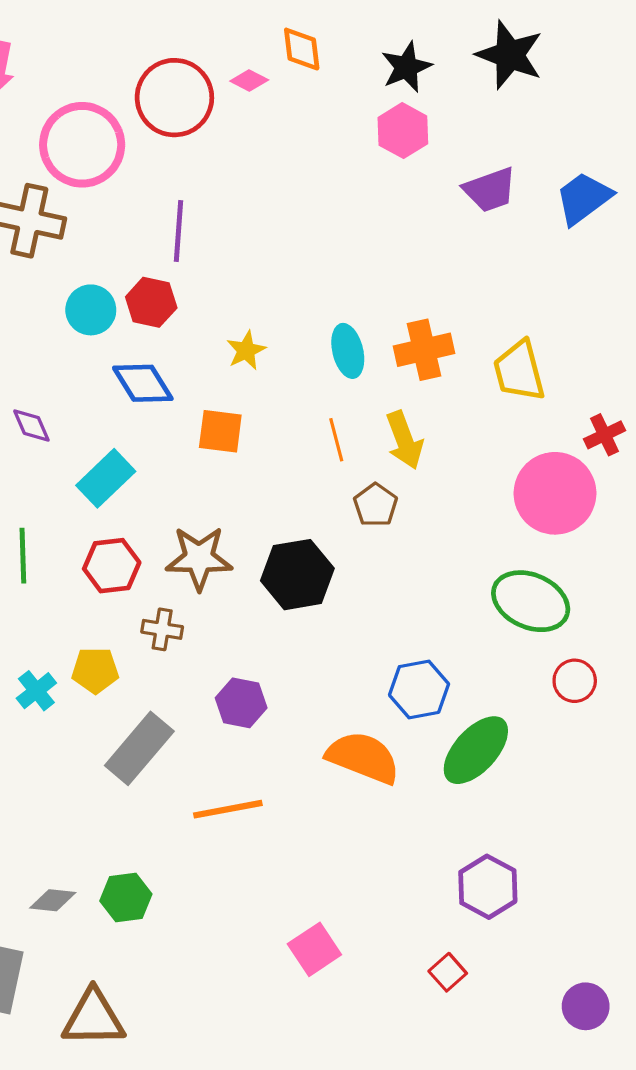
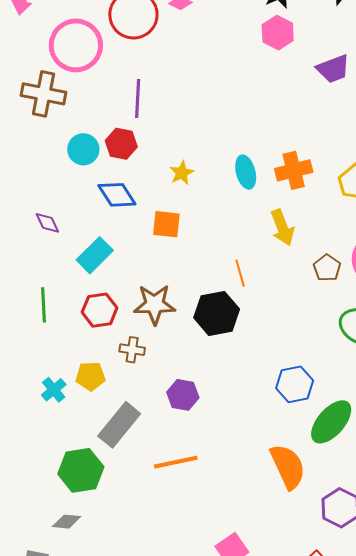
orange line: (336, 440) -> (240, 273), moved
brown pentagon: (376, 505) -> (327, 268), moved
orange semicircle: (363, 757) -> (288, 466), moved, turned 45
green hexagon: (126, 898) -> (81, 470), moved, size x1.4

